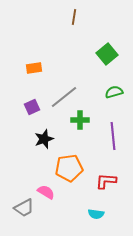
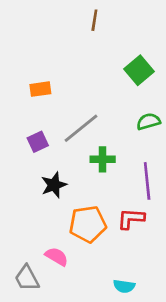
red L-shape: (106, 181) -> (131, 219), moved
gray trapezoid: (24, 208) -> (27, 278), turned 90

